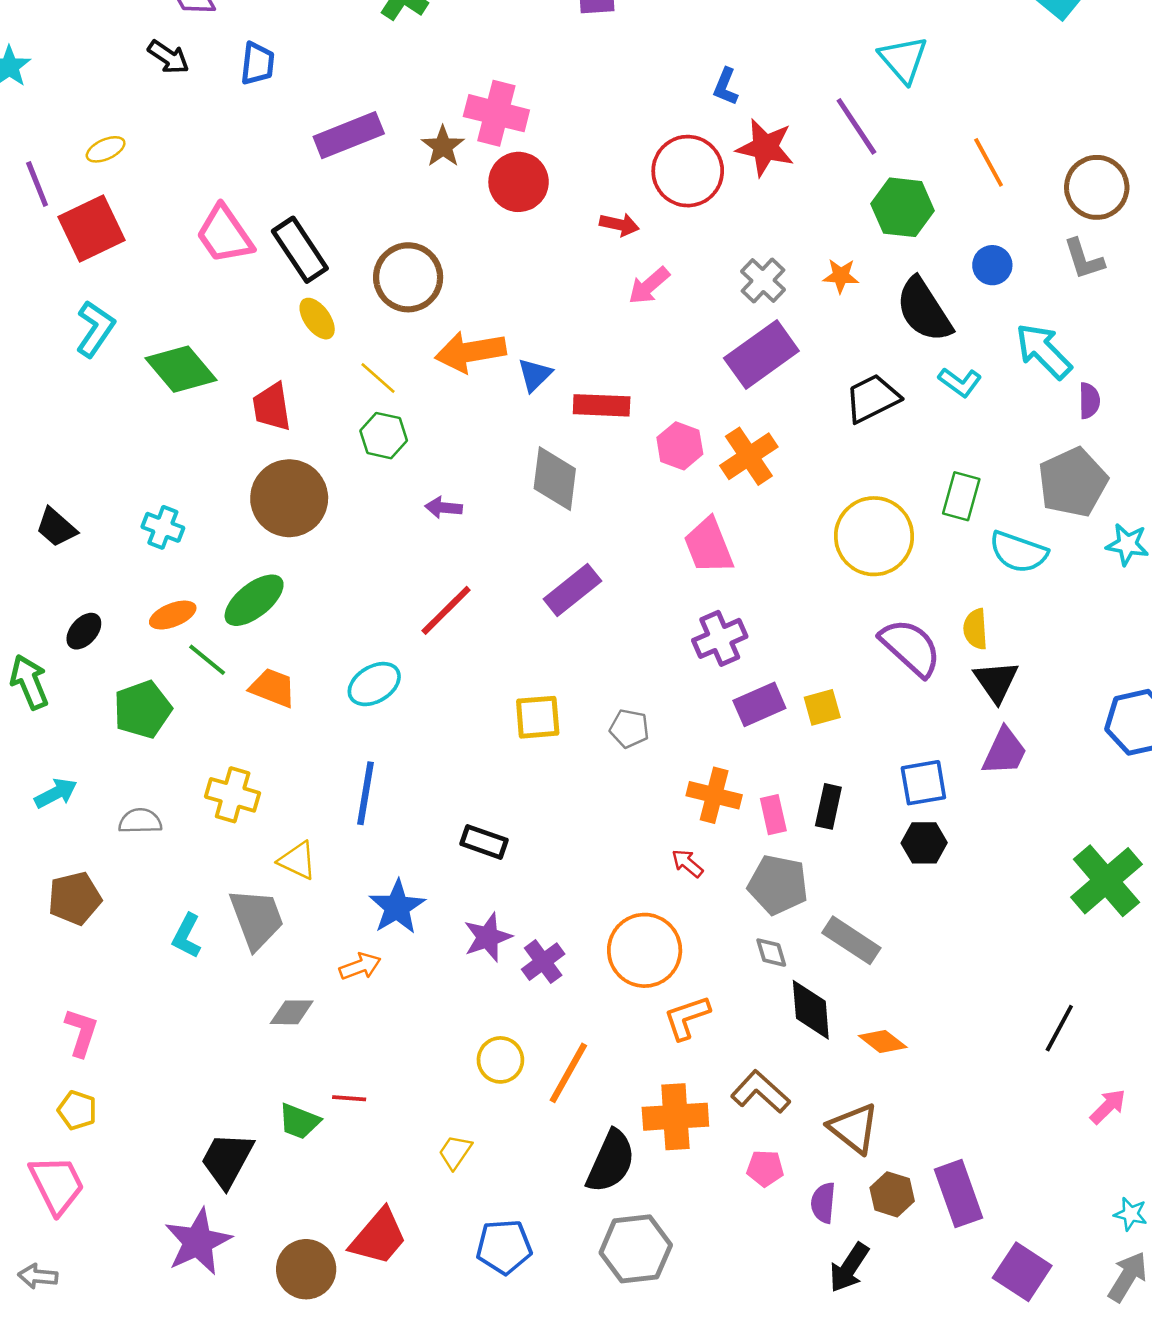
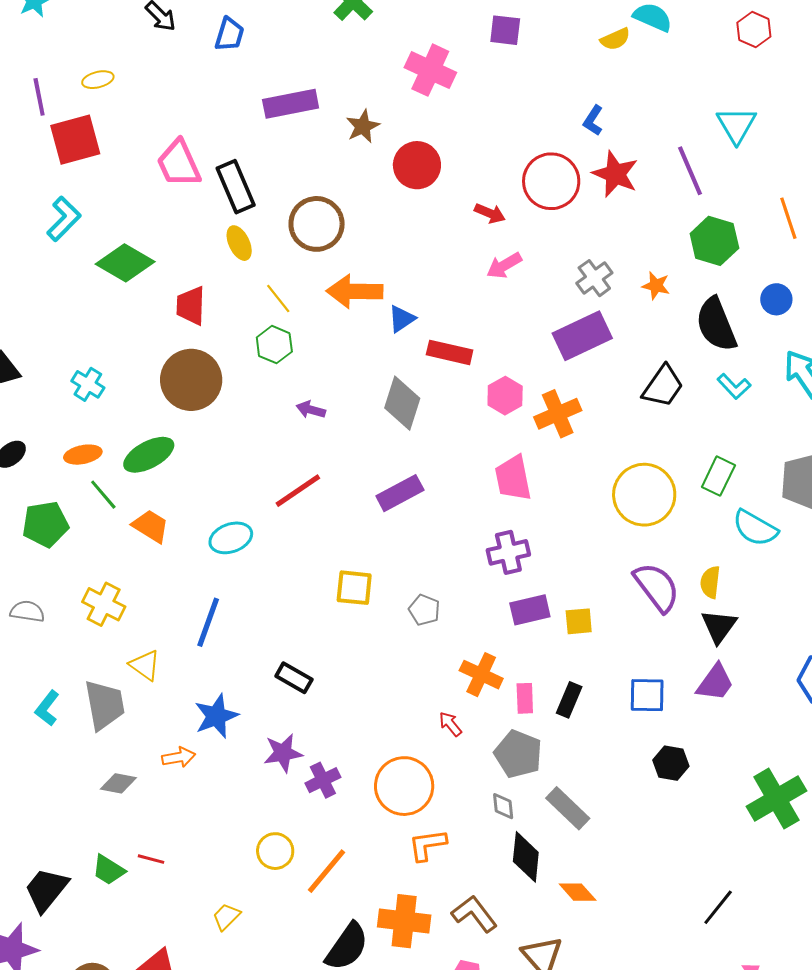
pink cross: (496, 113) -> (430, 70), moved
green diamond: (181, 369) -> (125, 263), turned -30
black trapezoid: (872, 398) -> (663, 386), turned 141
black hexagon: (924, 843) -> (671, 763), moved

